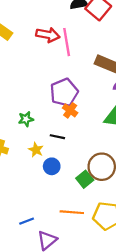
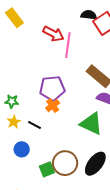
yellow star: (36, 150) -> (14, 122), moved

